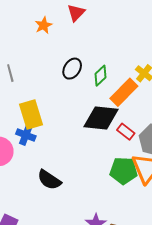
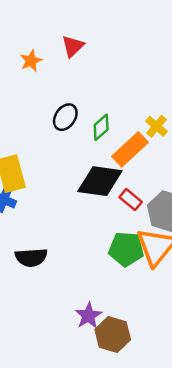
black semicircle: (49, 180) -> (31, 257), turned -40

